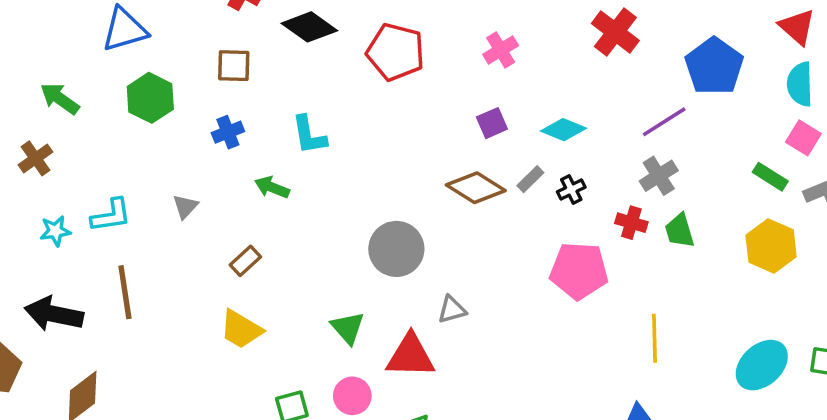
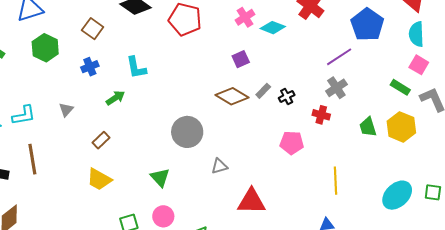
brown square: (234, 66) -> (93, 29), turned 35
cyan diamond: (564, 130) -> (273, 28), moved
green arrow: (272, 187) -> (115, 98), turned 126
green trapezoid: (680, 231) -> (368, 127), moved
pink pentagon: (579, 271) -> (292, 143), size x0.7
red triangle: (410, 356) -> (252, 201), moved

